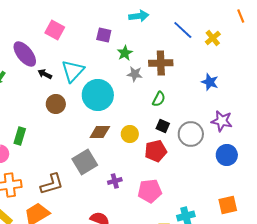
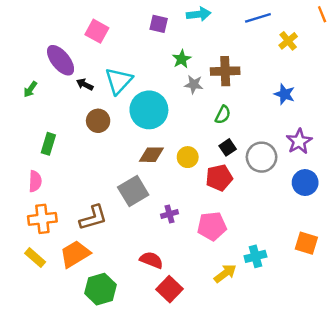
blue line: (183, 30) -> (258, 18), moved, turned -60
purple square: (104, 35) -> (159, 24), moved
purple star: (222, 121) -> (299, 141), turned 30
black square: (163, 126) -> (228, 147), turned 32
green rectangle: (20, 136) -> (48, 144), moved
orange square: (228, 205) -> (306, 243), turned 30

